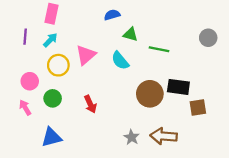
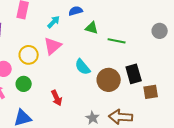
cyan arrow: (50, 40) -> (54, 22), moved
cyan semicircle: (120, 61) -> (83, 67), moved
black rectangle: (178, 87) -> (134, 74), turned 66
red arrow: (90, 104) -> (57, 98), moved

